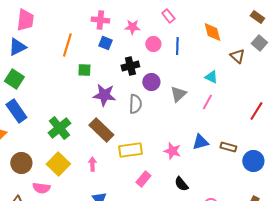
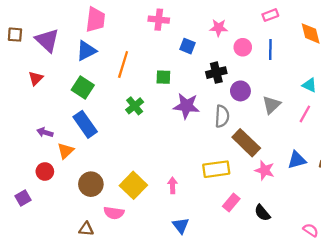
pink rectangle: (168, 16) -> (270, 15), moved, turned -72
pink cross: (100, 20) -> (159, 20), moved
orange line: (67, 45) -> (123, 64), moved
green cross: (59, 128) -> (135, 106), moved, size x0.7
brown rectangle: (101, 130) -> (246, 143), moved
black semicircle: (181, 184) -> (262, 213), moved

